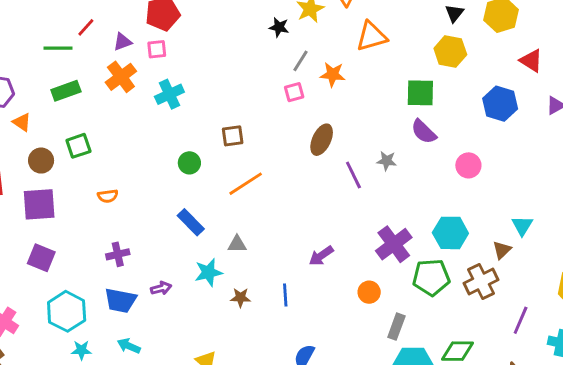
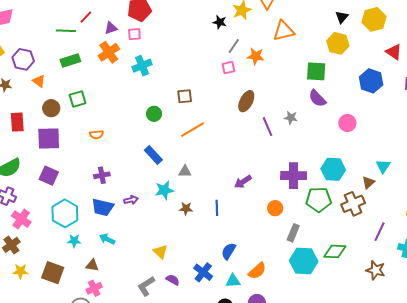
purple cross: (394, 244) -> (294, 176), turned 35

